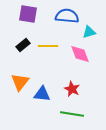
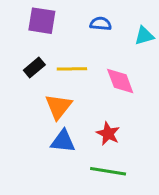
blue semicircle: (67, 16) -> (101, 24), size x0.6
cyan triangle: (89, 32) -> (144, 36), moved
orange triangle: (20, 82) -> (58, 107), moved

